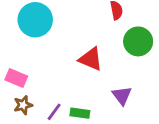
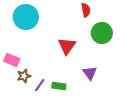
red triangle: (91, 59) -> (67, 46), turned 42
brown star: (23, 105) -> (24, 76), moved

